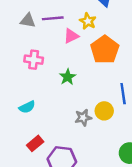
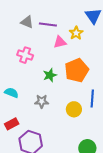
orange pentagon: (105, 50) -> (77, 70), moved
cyan semicircle: (27, 107) -> (11, 93), turned -144
gray star: (83, 118) -> (42, 101), moved

